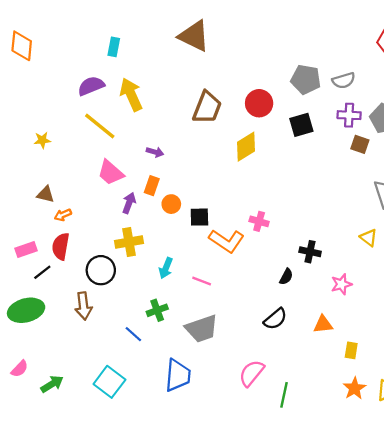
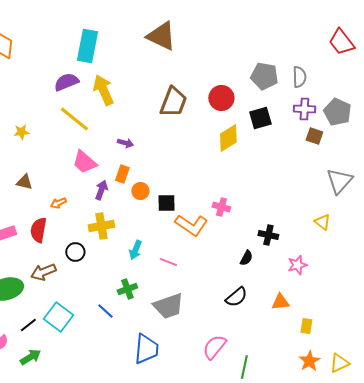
cyan rectangle: (114, 47) -> (87, 46), size x1.8
gray semicircle: (344, 80) -> (299, 77), turned -75
yellow diamond: (246, 147) -> (228, 138), moved
orange arrow: (63, 215) -> (58, 203), moved
black circle: (101, 270) -> (75, 252), size x0.7
black line: (42, 272) -> (28, 325), moved
brown arrow: (83, 306) -> (43, 272), moved, turned 75
cyan square: (109, 382) -> (58, 317), moved

